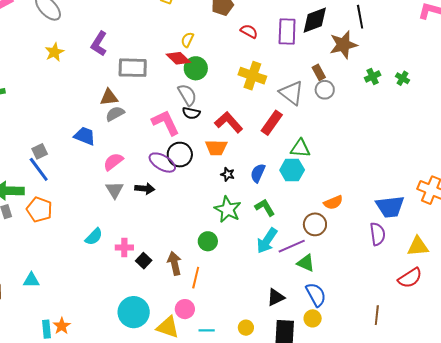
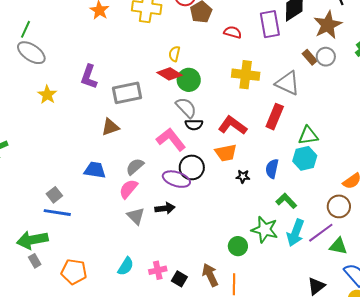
gray circle: (325, 90) -> (326, 57), moved
gray semicircle: (115, 114) -> (135, 167), moved
blue line: (39, 169) -> (57, 213), turned -32
green star: (228, 209) -> (265, 230), moved
orange pentagon: (39, 210) -> (74, 272), moved

